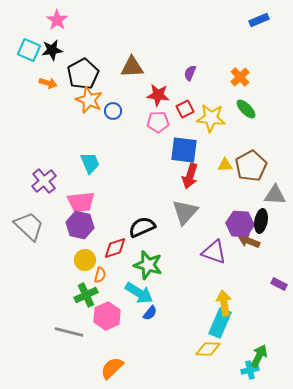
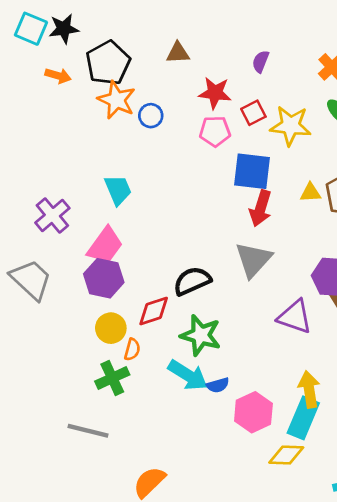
brown triangle: (132, 67) -> (178, 53), size x0.7
pink trapezoid: (81, 202) -> (105, 245), turned -48
blue semicircle: (150, 313) -> (218, 385), moved, turned 35
pink hexagon: (107, 316) -> (253, 412), moved

